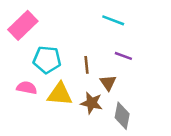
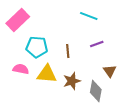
purple line: (123, 56) -> (97, 44), turned -40
brown triangle: (108, 83) -> (110, 71), moved
brown star: (92, 103) -> (72, 81), turned -30

